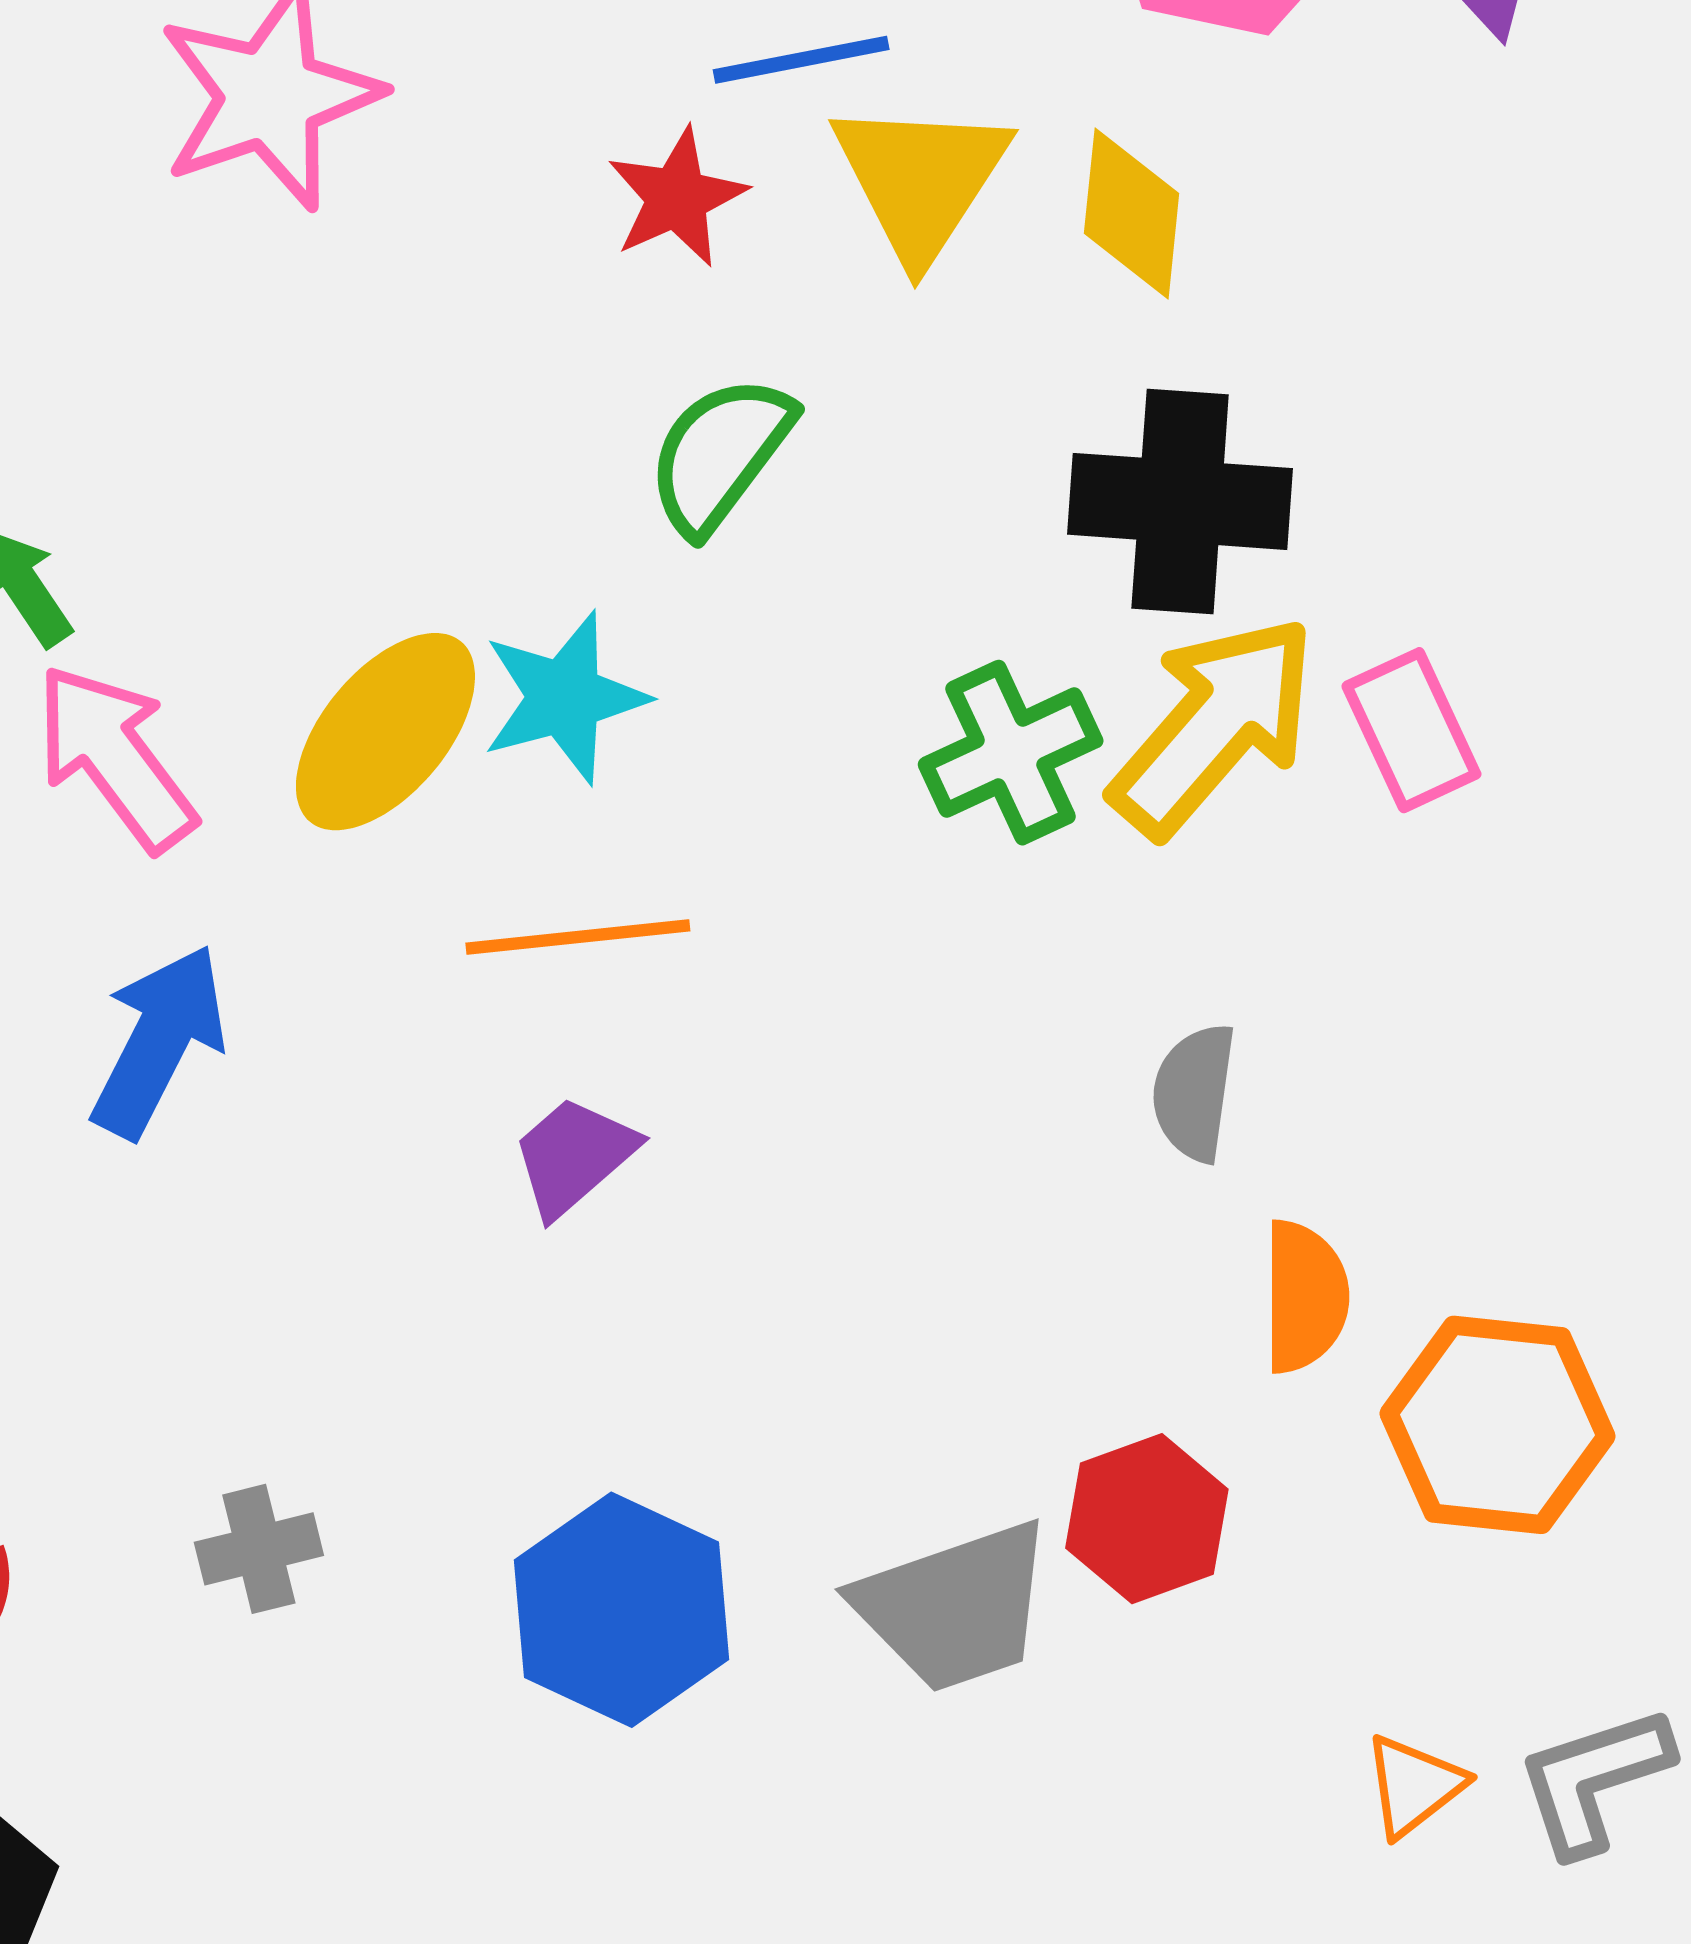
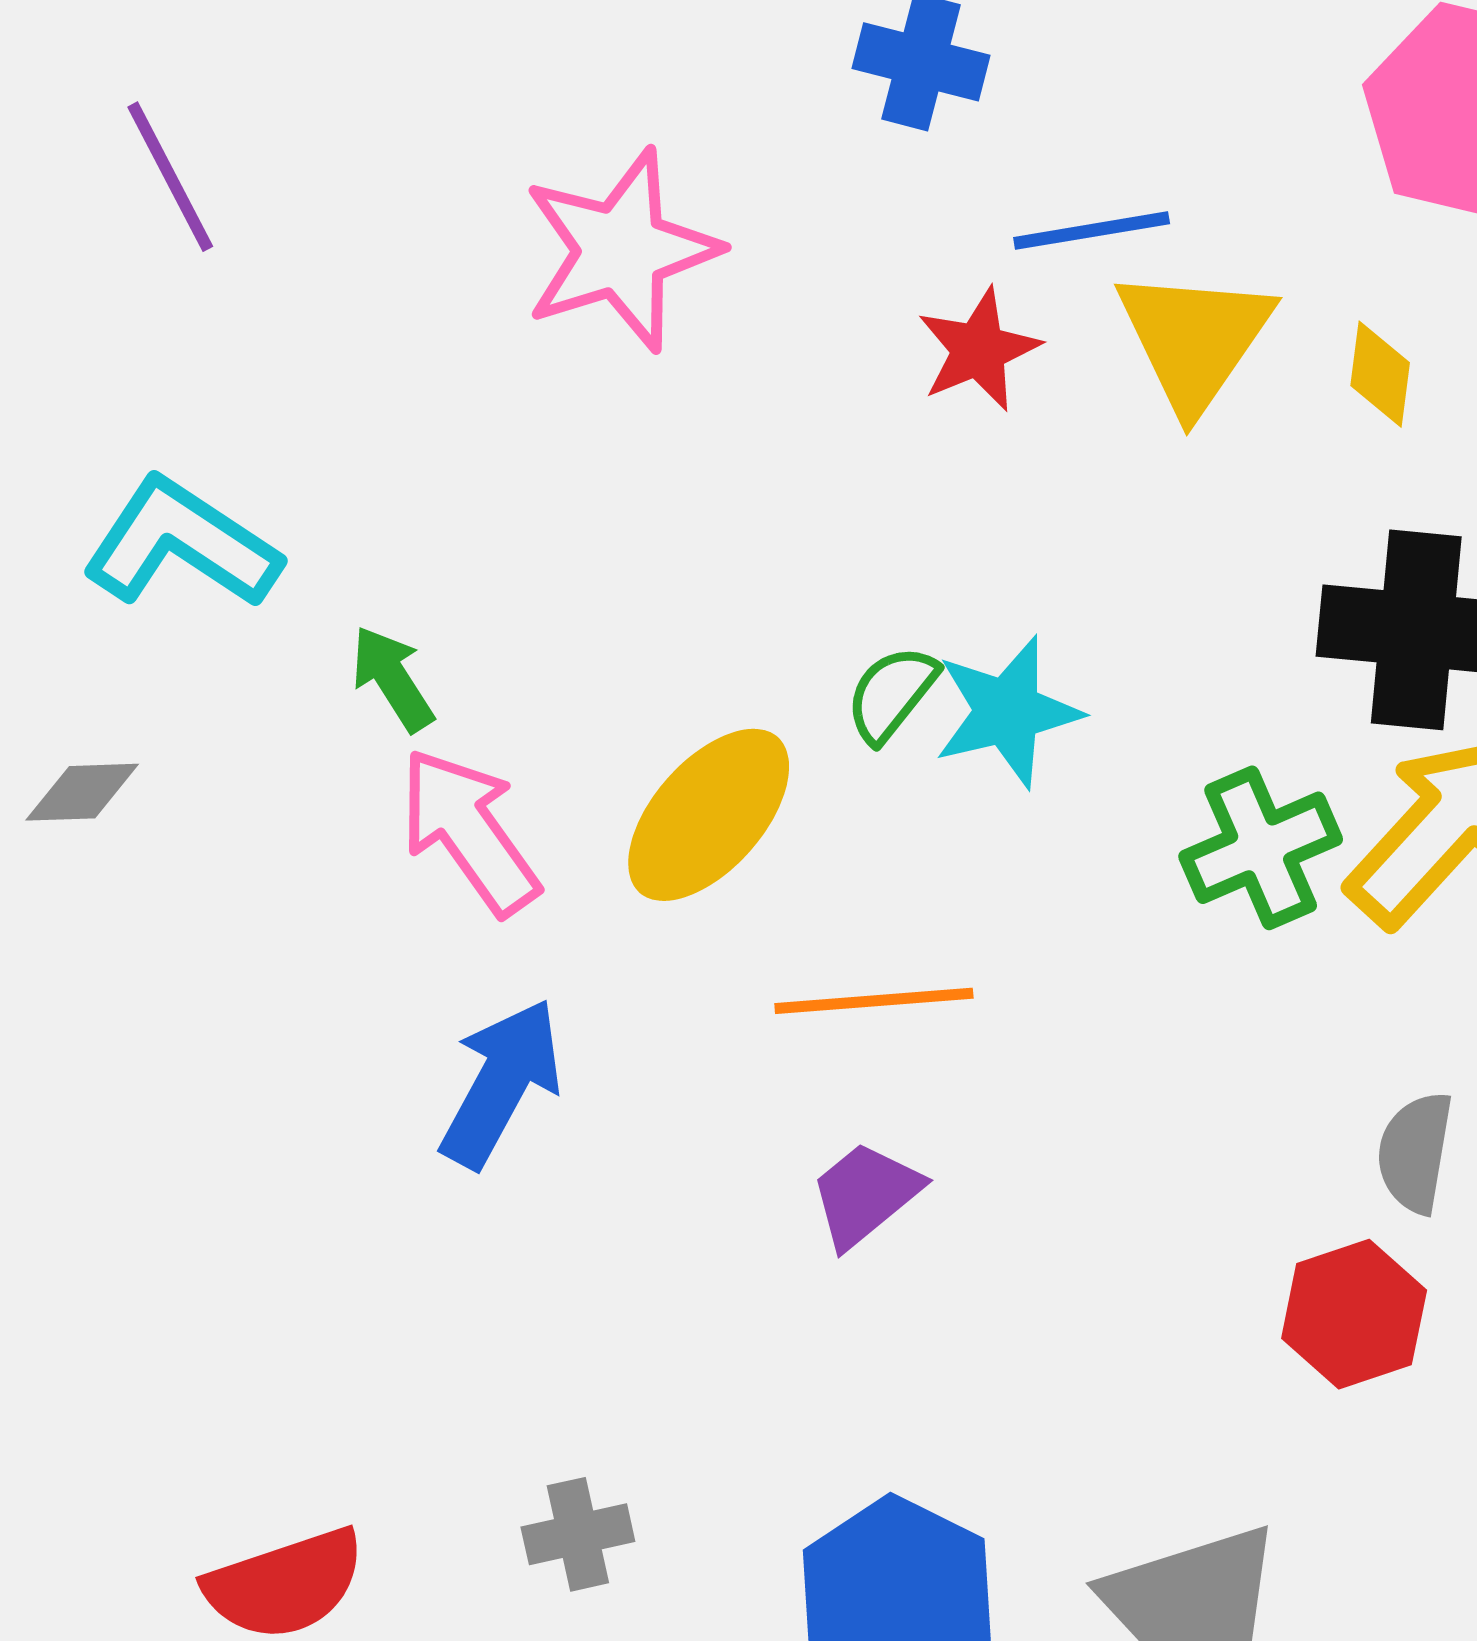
yellow diamond: (1132, 213) -> (1380, 374), size x0.7
green semicircle: (720, 454) -> (892, 694), moved, size x0.7
cyan star: (564, 698) -> (1007, 712), moved
red hexagon: (1147, 1519) -> (1354, 1314), moved

